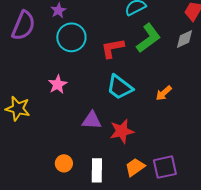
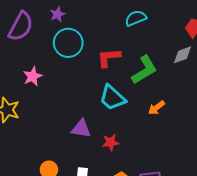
green L-shape: (148, 38) -> (144, 70), moved
pink star: (58, 84) -> (33, 76), moved
red star: (122, 131) -> (111, 142), size x0.7

